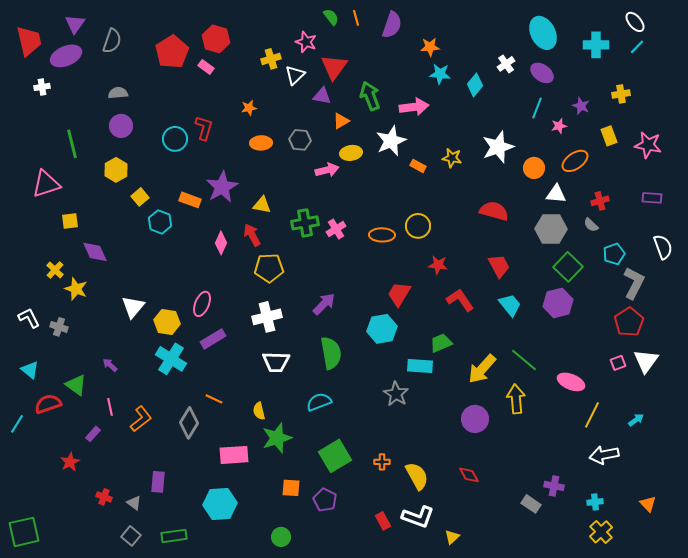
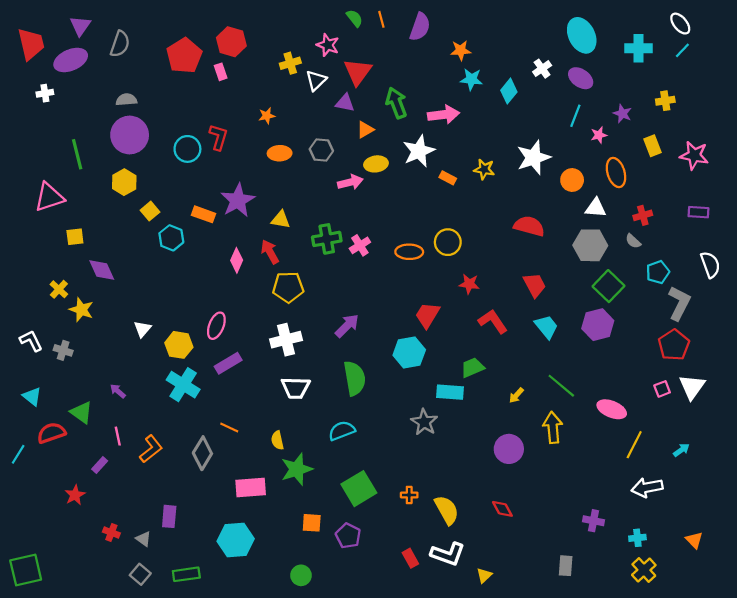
pink rectangle: (206, 67) -> (221, 72), turned 35
purple circle: (121, 126) -> (130, 135), size x1.5
orange ellipse: (575, 161) -> (616, 172), turned -72
white triangle: (133, 307) -> (142, 329), size x0.7
yellow arrow: (482, 369) -> (516, 395), size x0.5
gray rectangle: (531, 504) -> (566, 566), moved, turned 60

